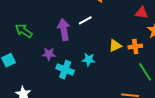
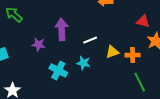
white line: (85, 20) -> (90, 40), moved
green arrow: (24, 31) -> (14, 15), moved
purple star: (49, 54) -> (38, 44), moved

